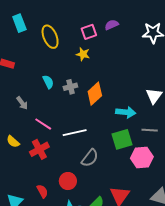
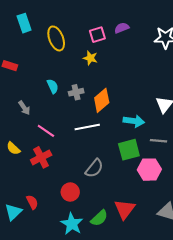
white line: (75, 133) -> (87, 127), moved
red semicircle: (42, 191) -> (32, 202), moved

